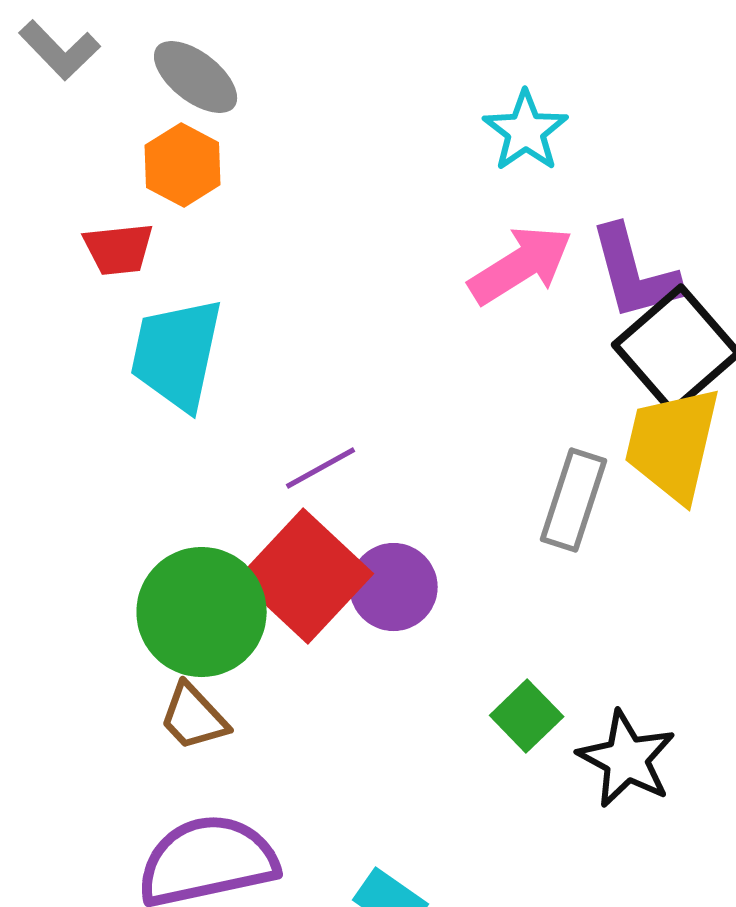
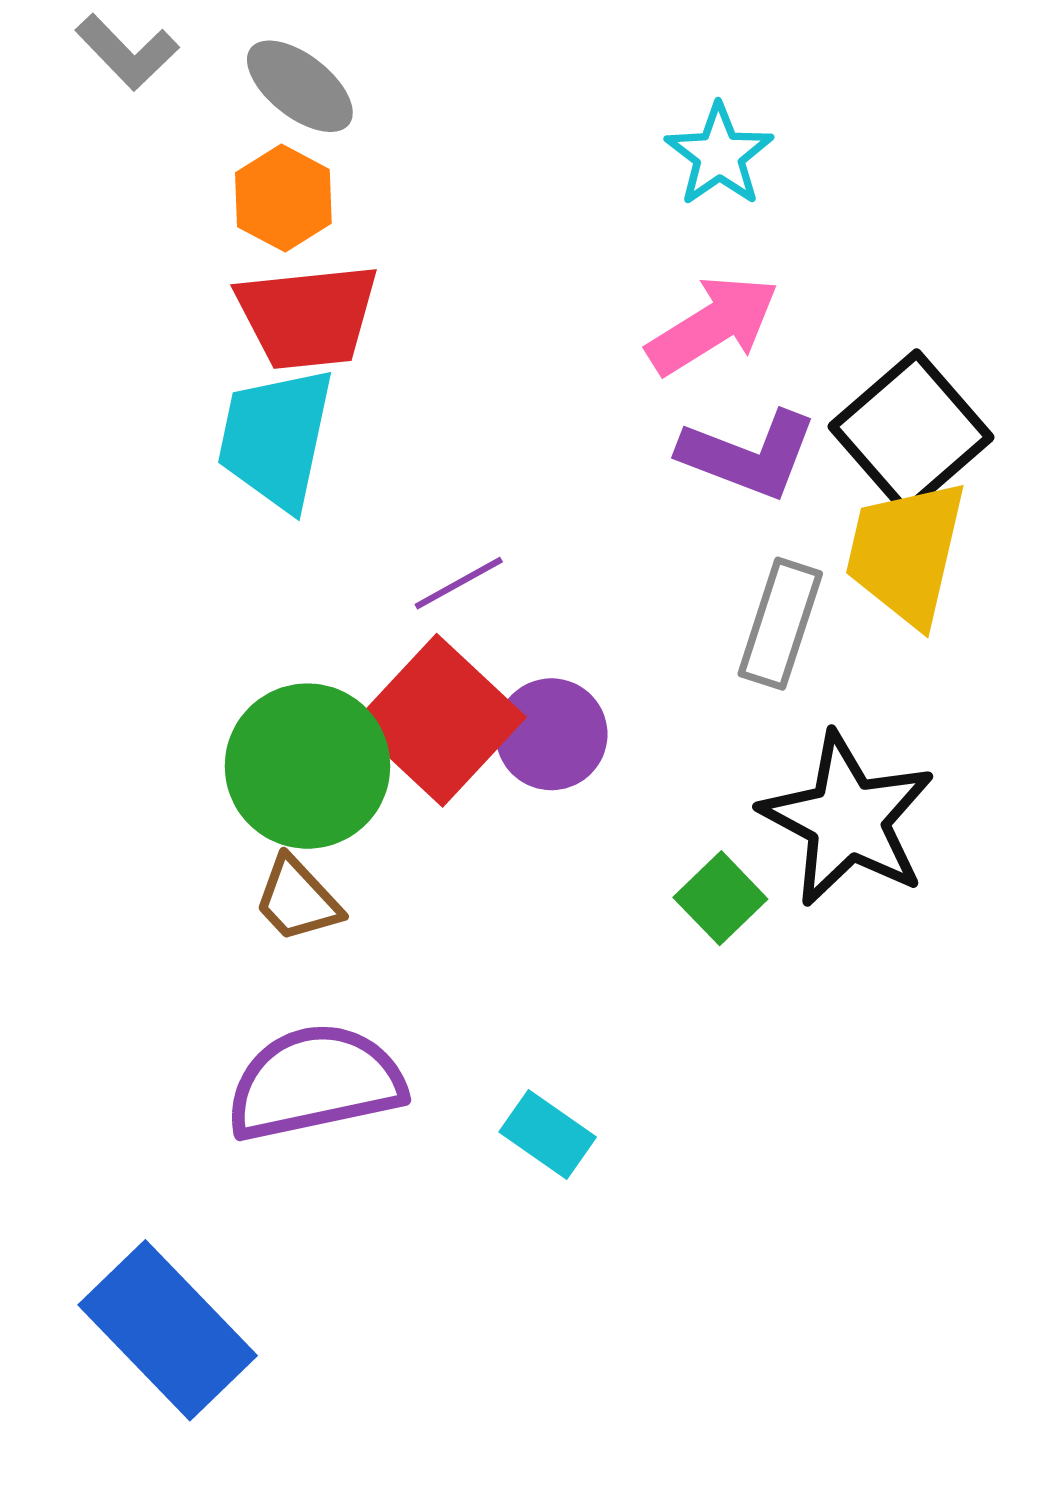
red trapezoid: (119, 249) -> (307, 316), moved, size x1.6
purple L-shape: (635, 273) -> (748, 455), moved, turned -54
black star: (627, 759) -> (847, 819), moved, size x1.4

